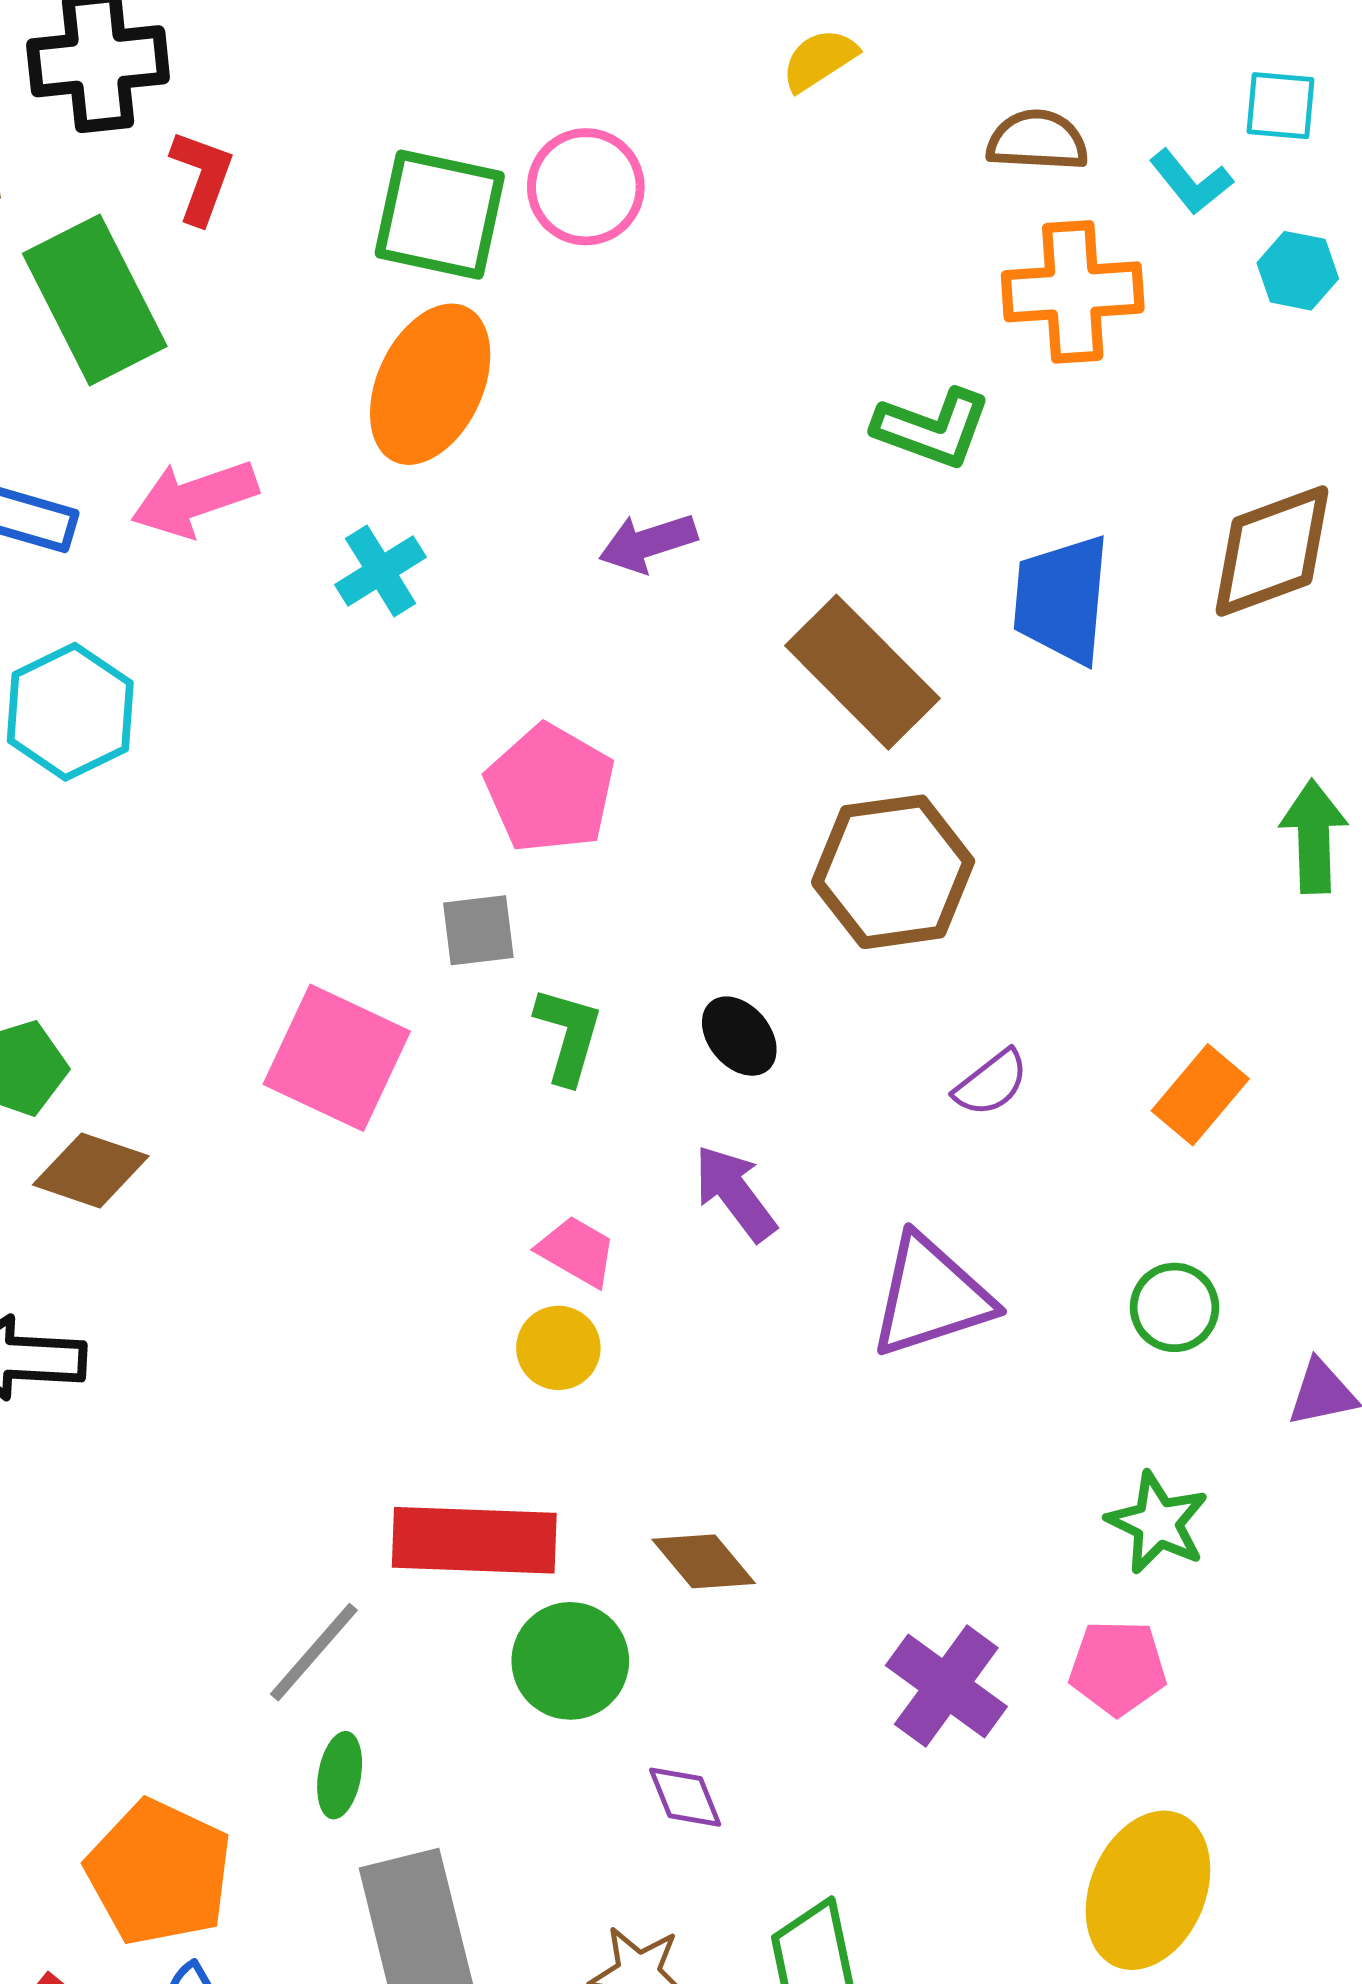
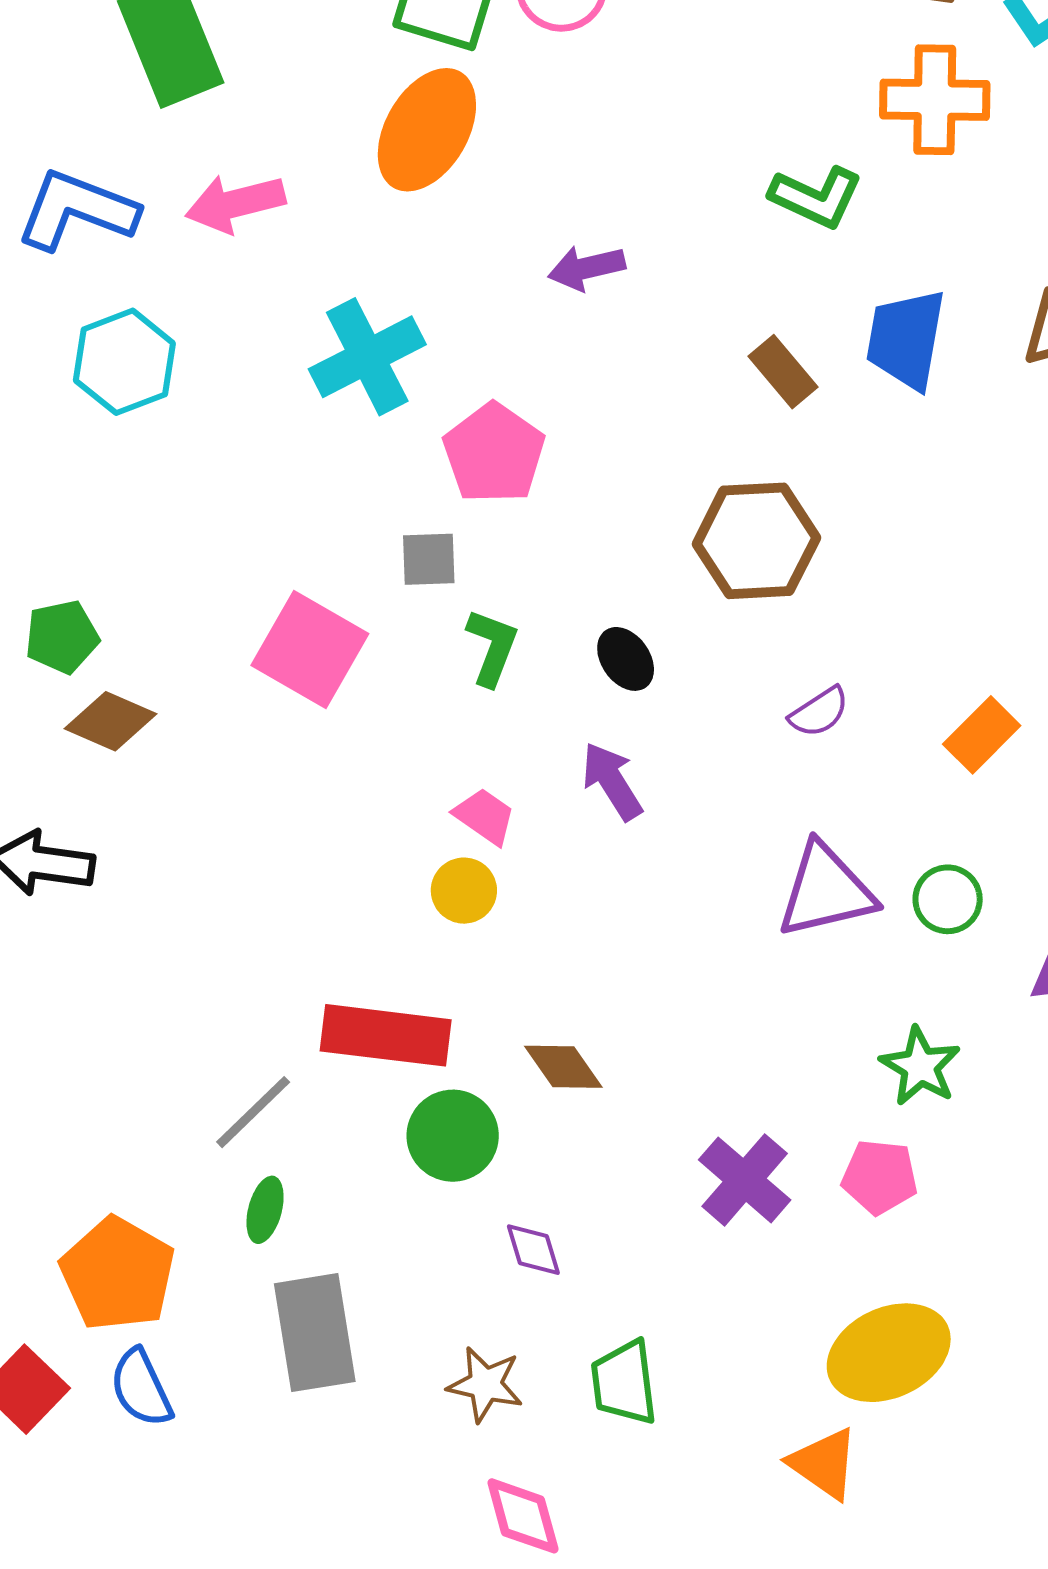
cyan cross: (381, 571) -> (367, 357), moved, size x1.6
brown rectangle: (862, 672) -> (783, 372), moved, size x0.6
purple triangle: (931, 1296) -> (826, 891), moved
yellow ellipse: (1148, 1890) -> (889, 1353), turned 37

